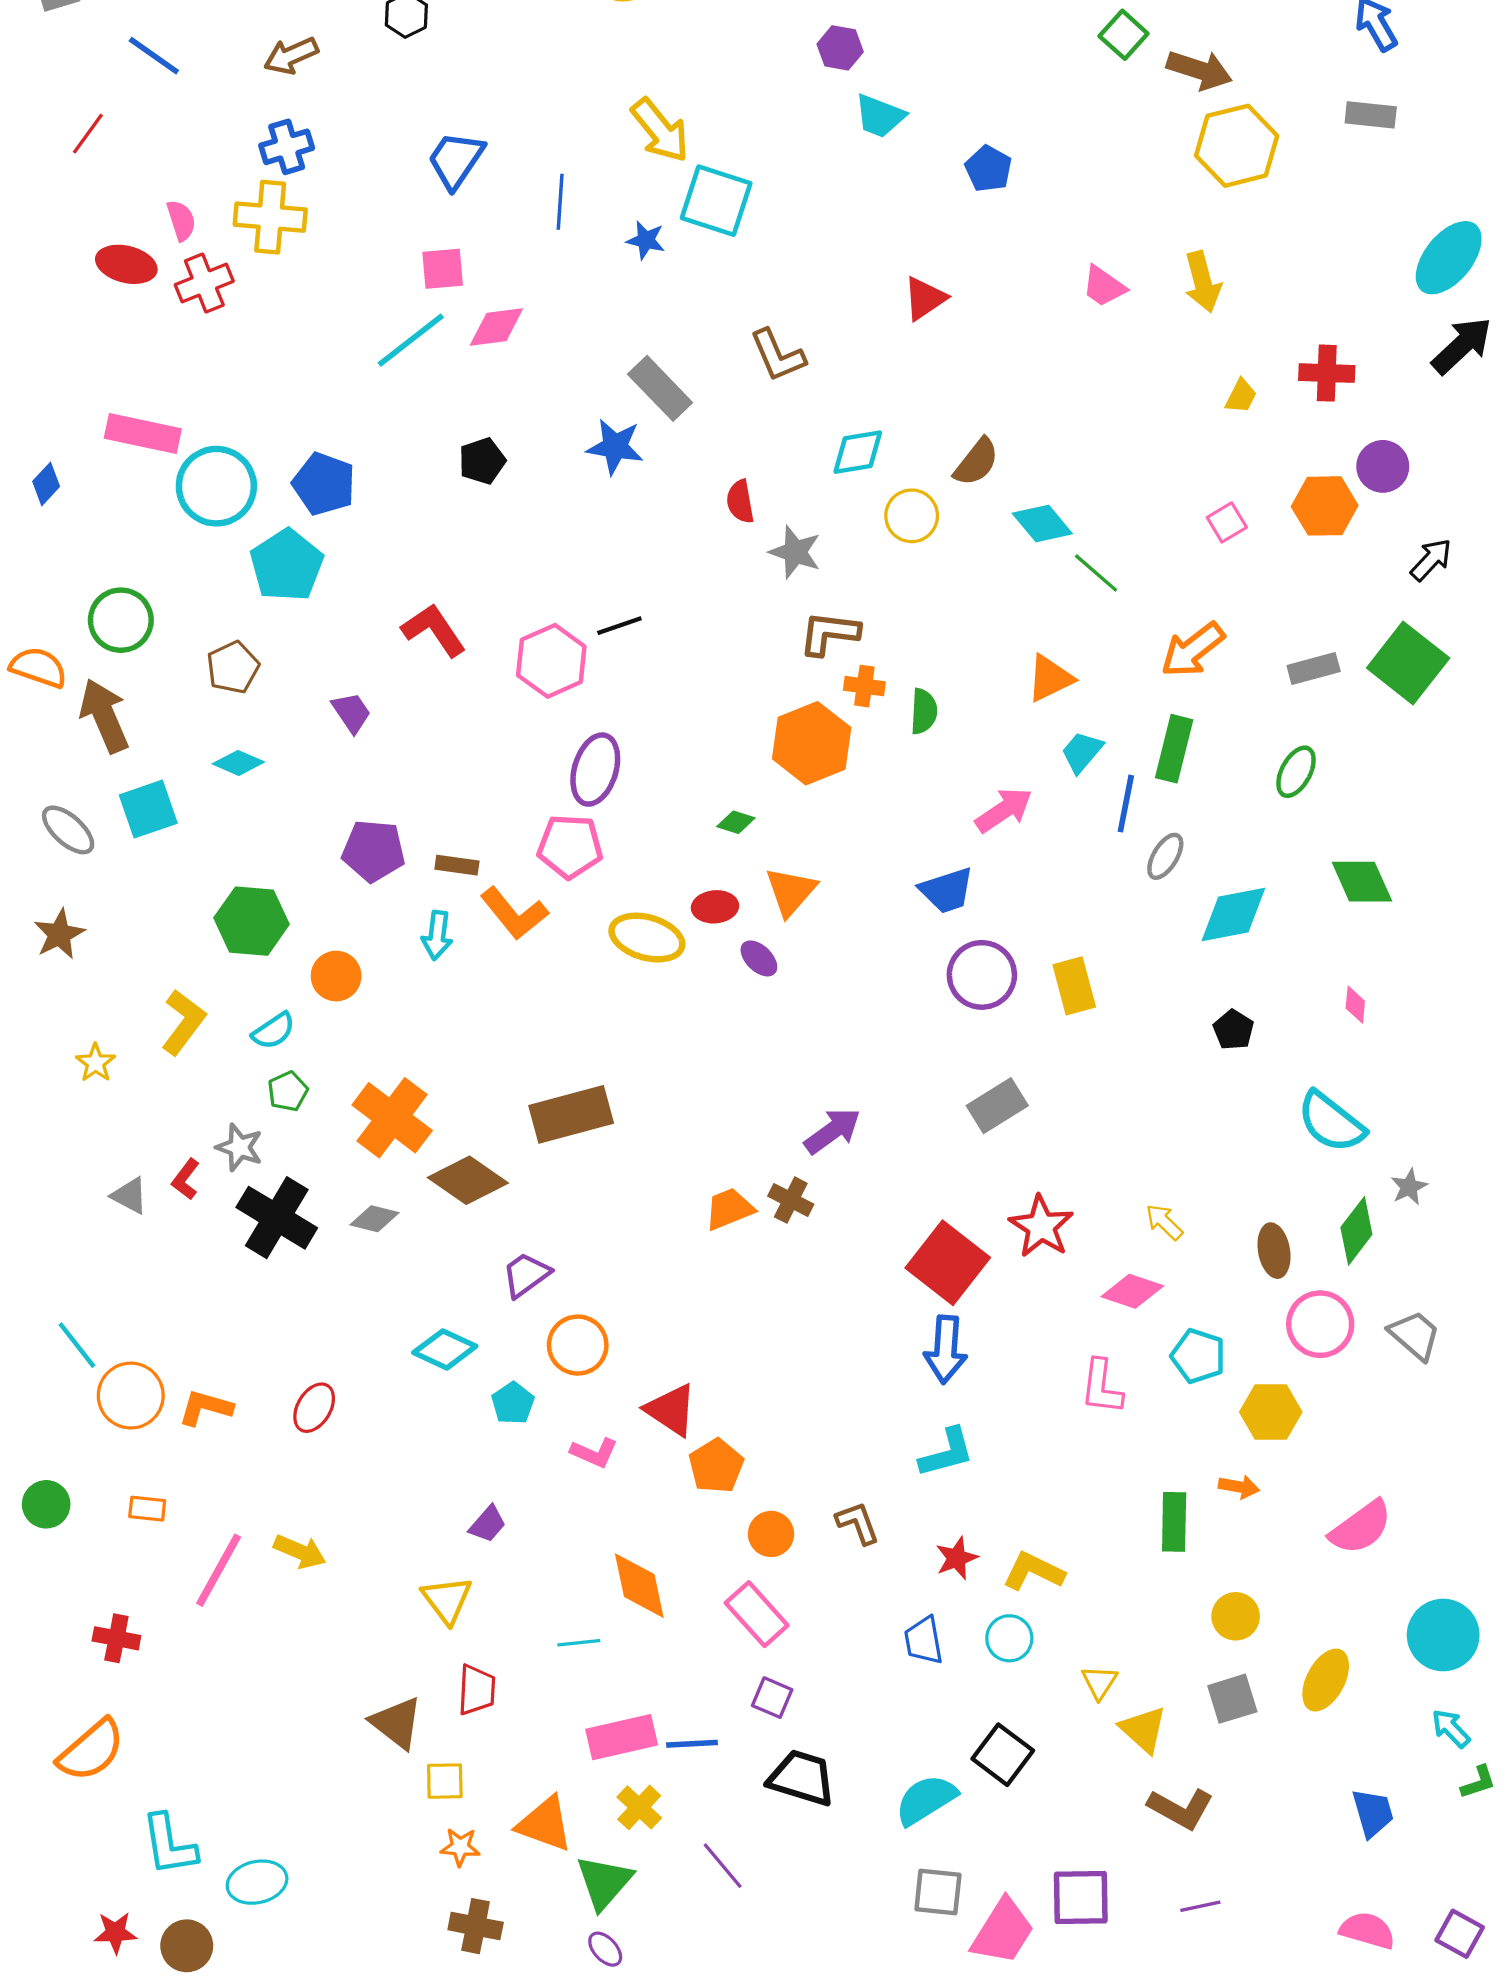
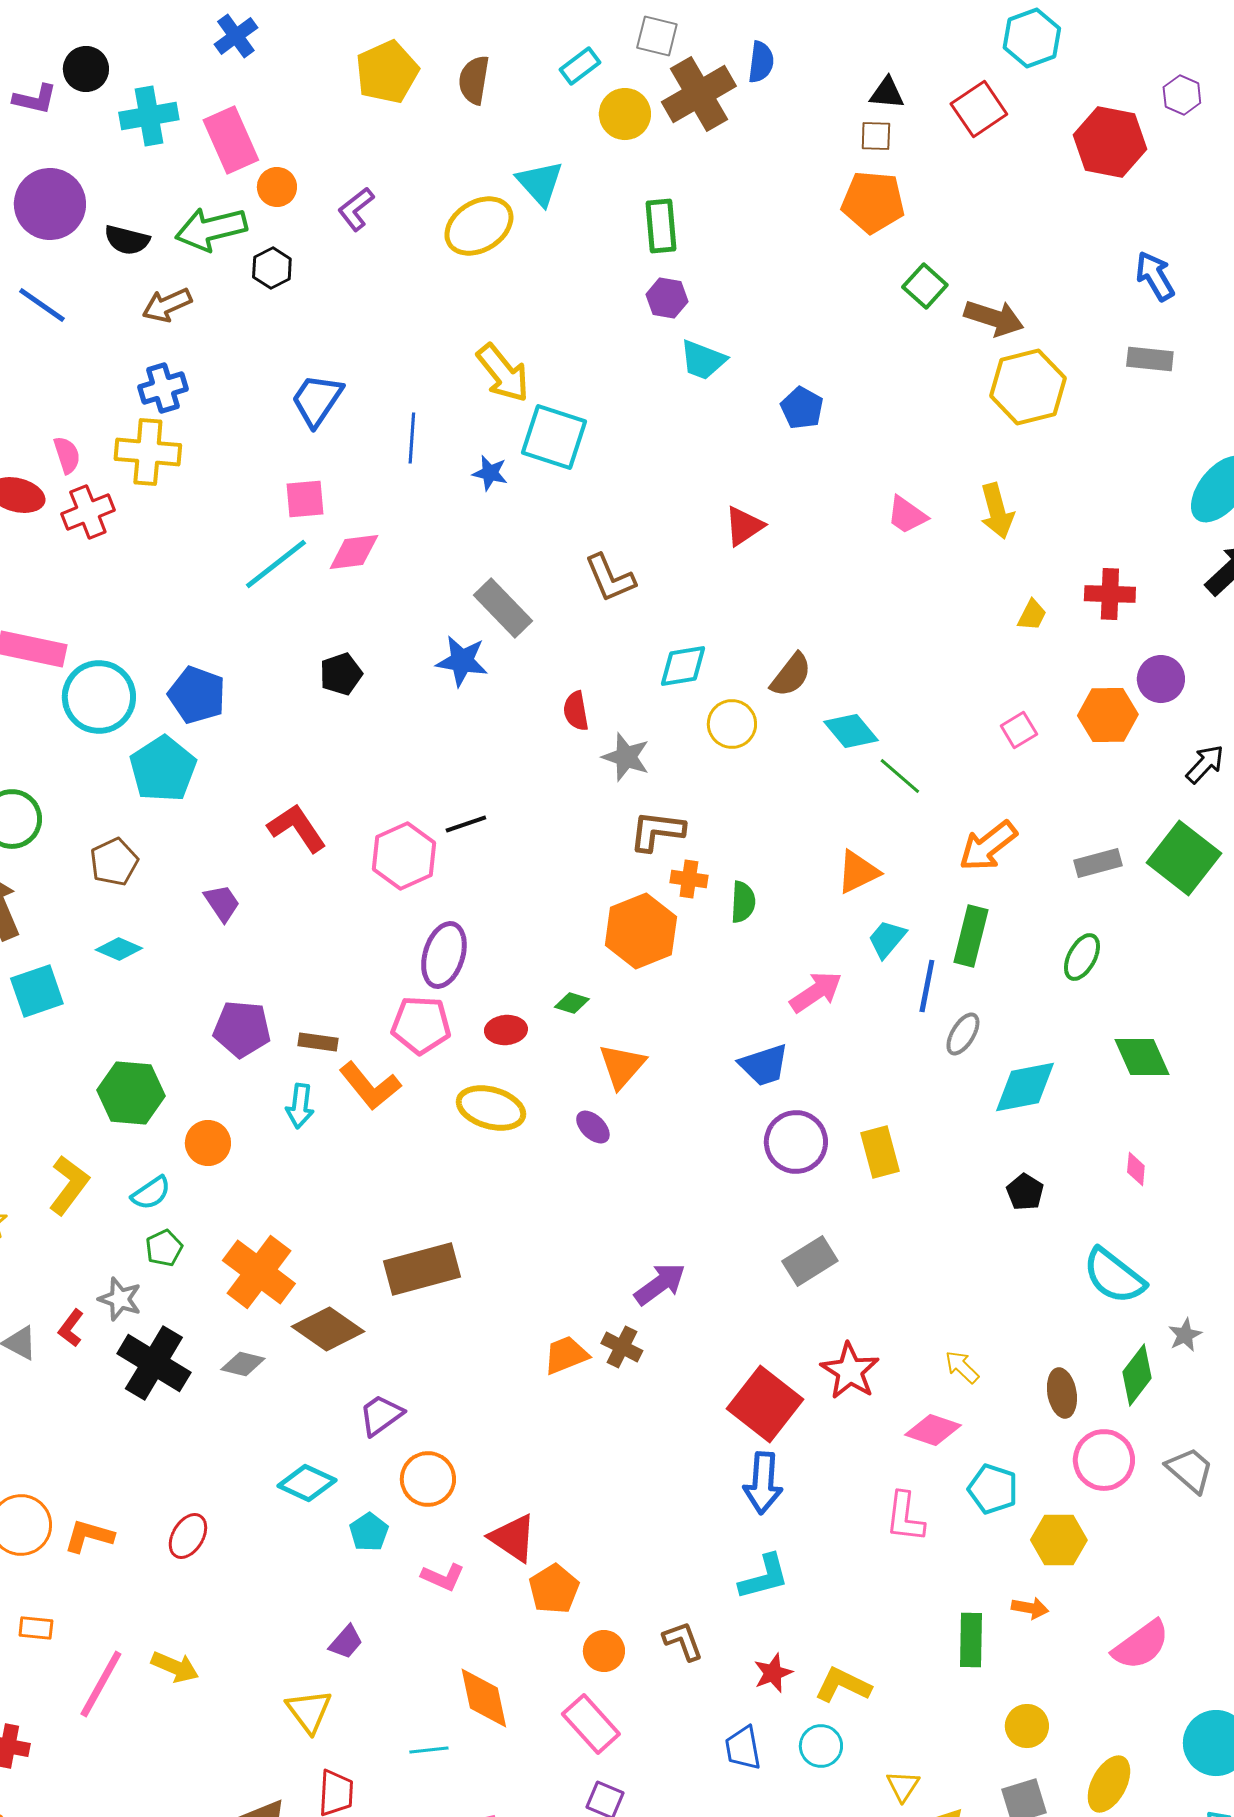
red ellipse: (715, 907) -> (506, 1030), moved

